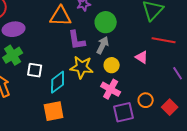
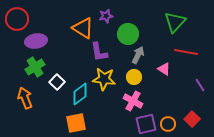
orange triangle: (61, 16) -> (83, 28), turned 30
gray arrow: (103, 45) -> (138, 55), moved
white square: (35, 70) -> (57, 82), turned 35
orange circle: (146, 100) -> (168, 124), moved

